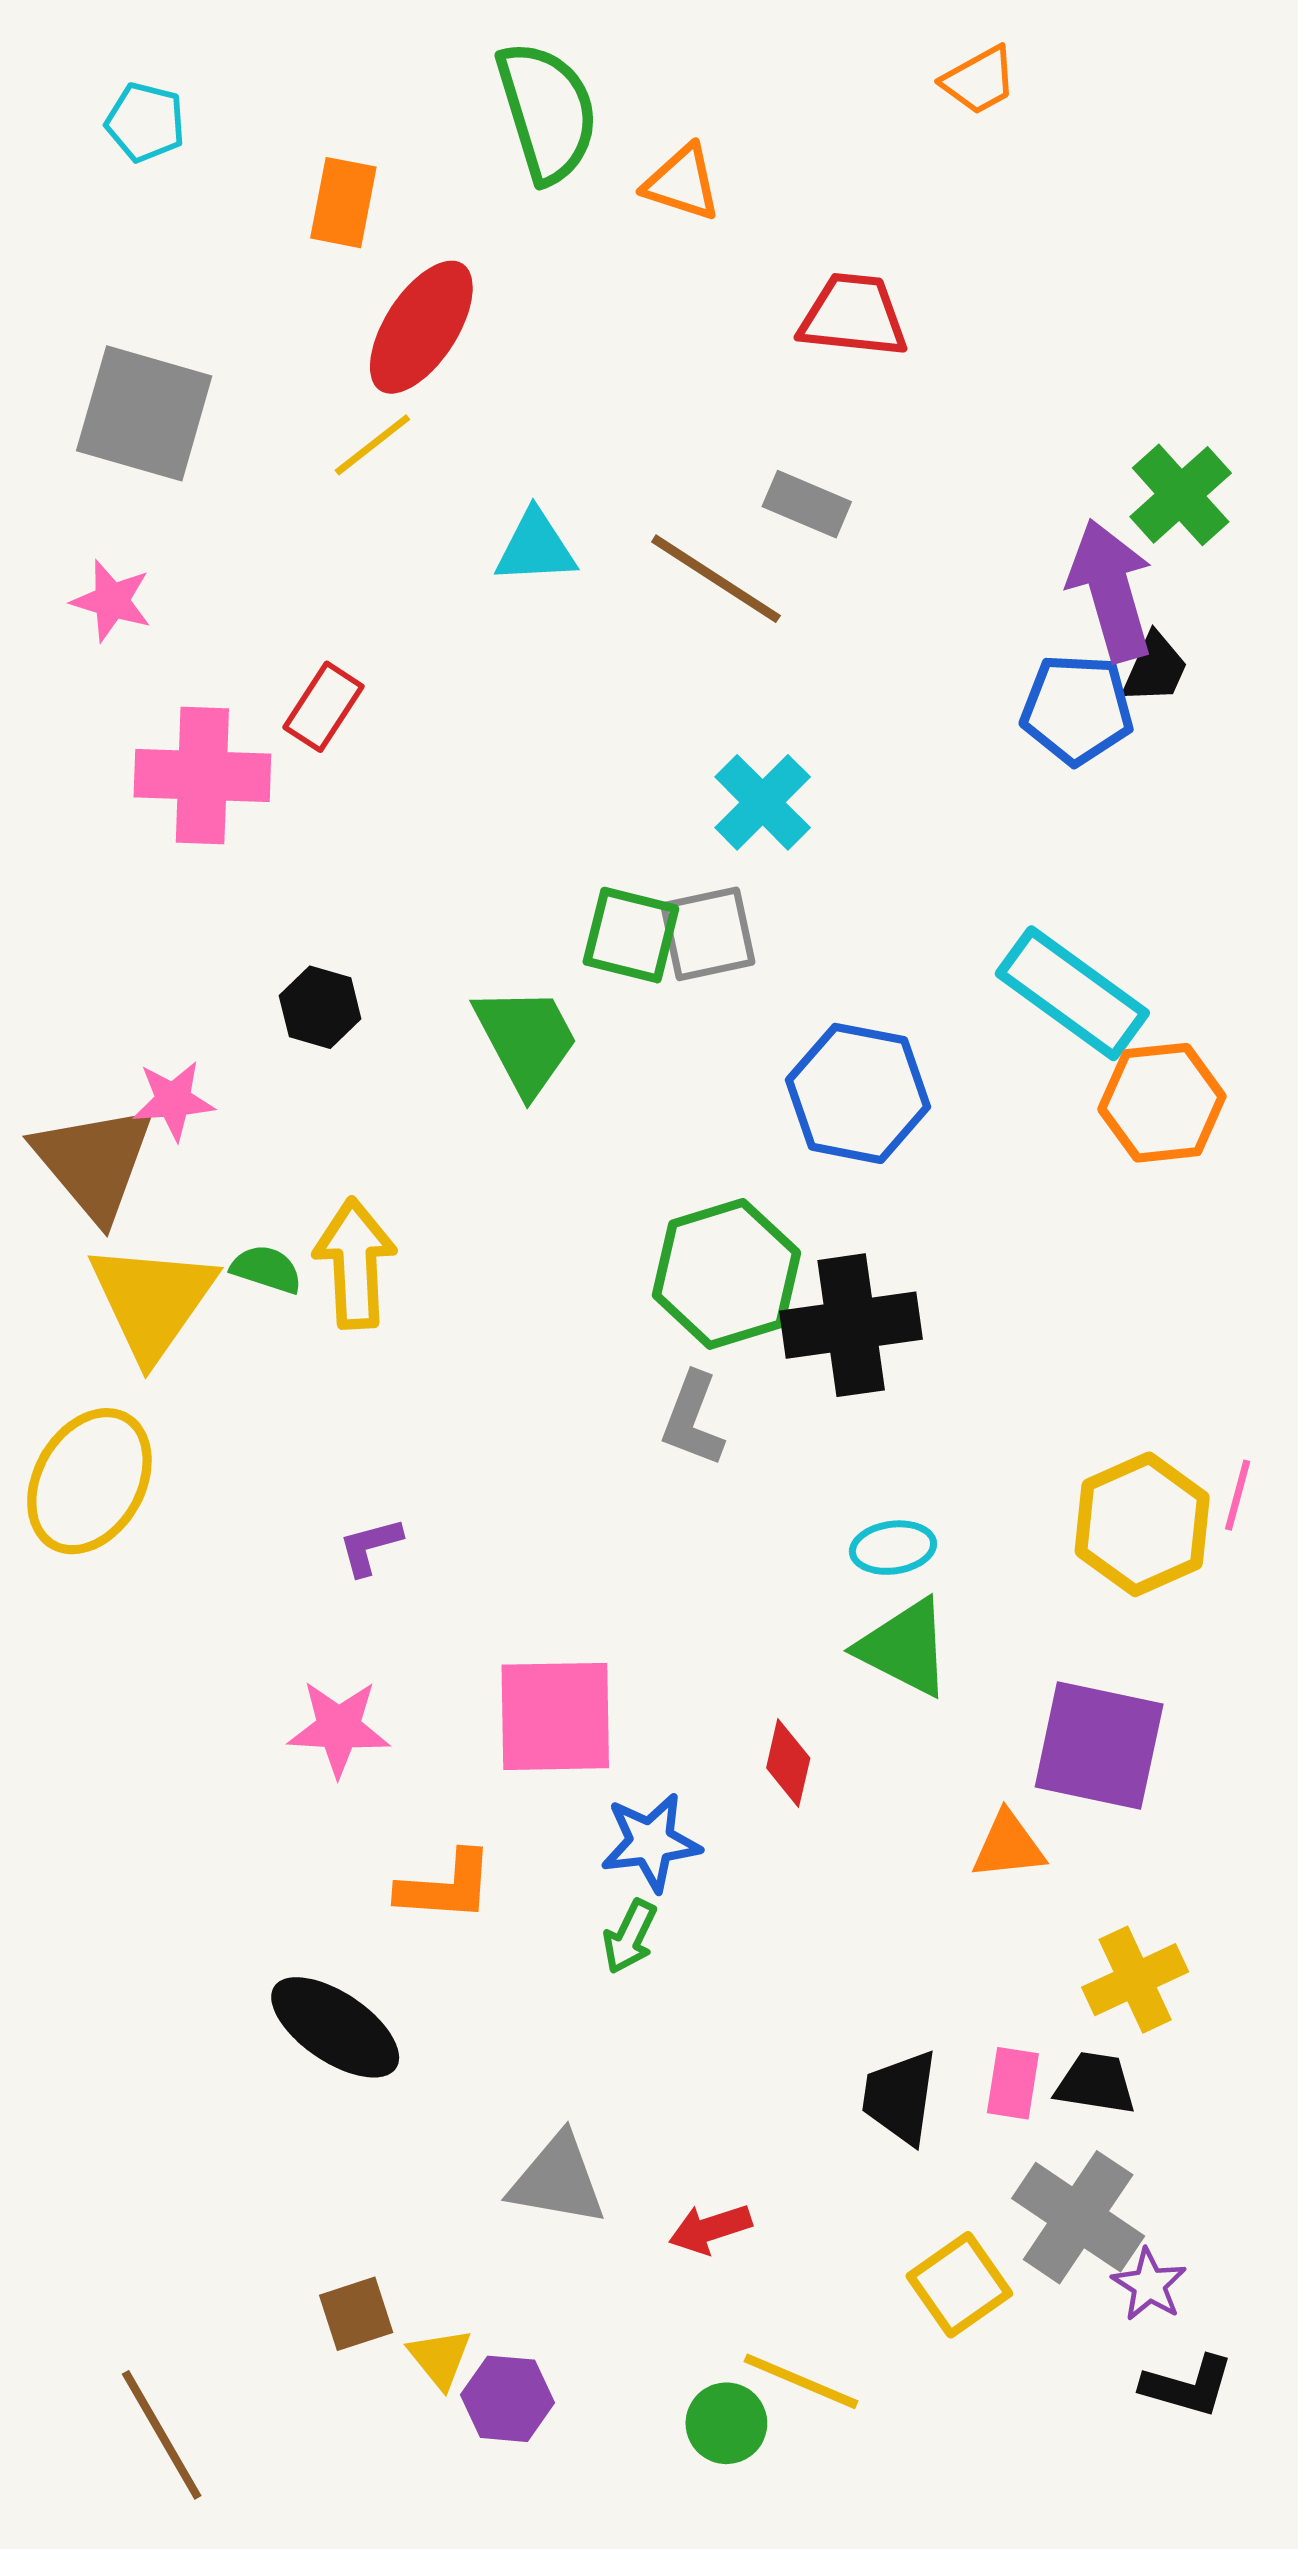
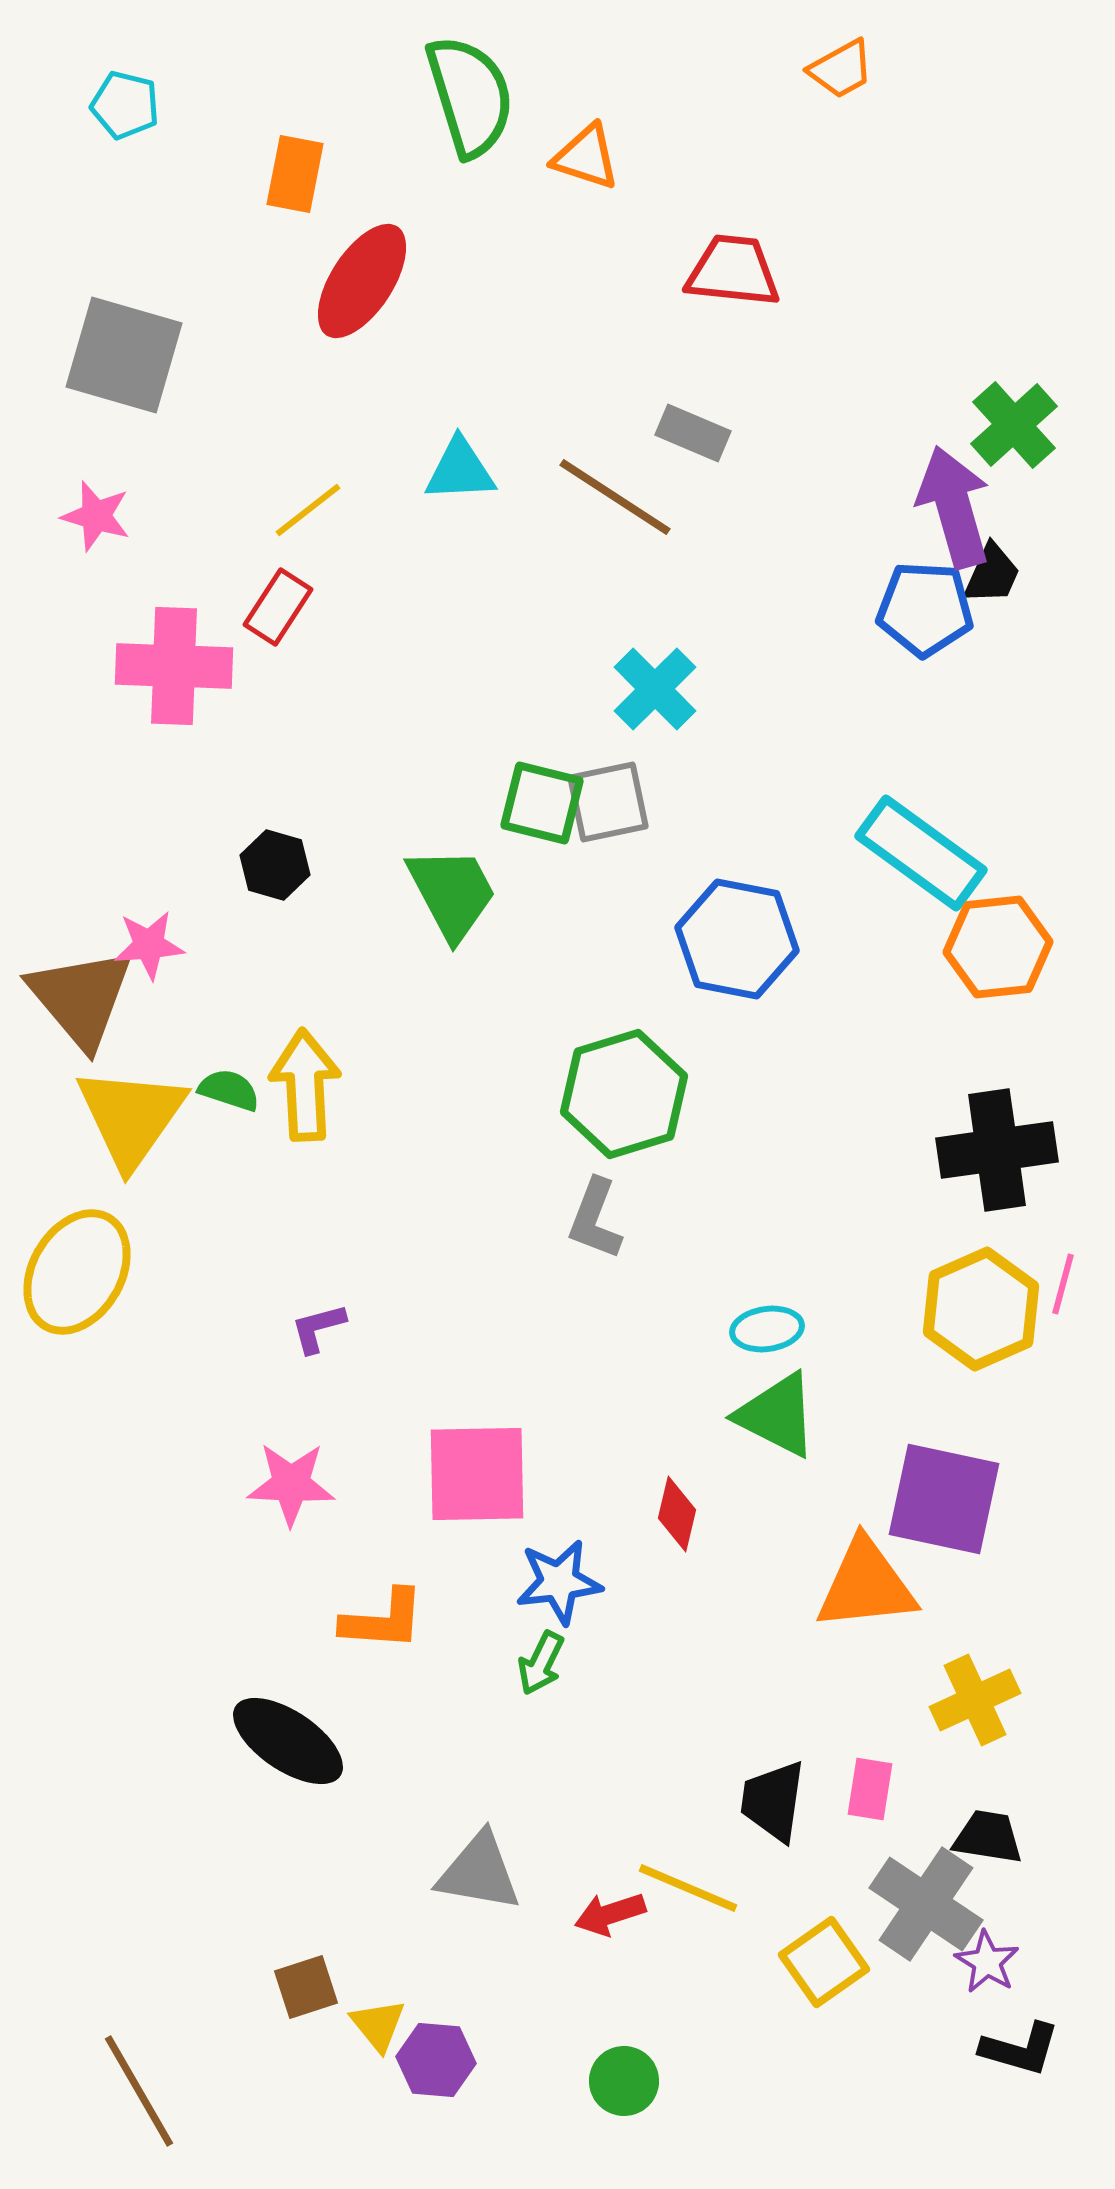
yellow line: (372, 445) -> (308, 510), moved
black cross: (851, 1325) -> (997, 1150), moved
orange triangle: (1008, 1846) -> (866, 1585), size x1.6
black trapezoid: (1096, 2083) -> (988, 1837), moved
yellow line: (801, 2381) -> (688, 1888), moved

